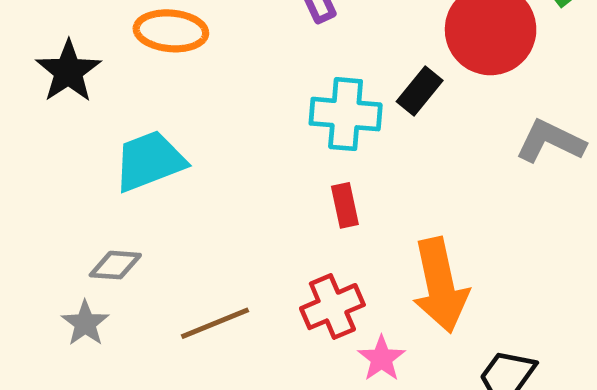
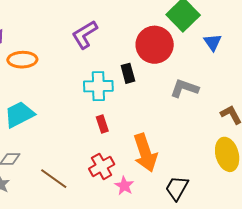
black rectangle: (420, 91) -> (128, 73), turned -48
brown line: (215, 323) -> (54, 179), turned 64

